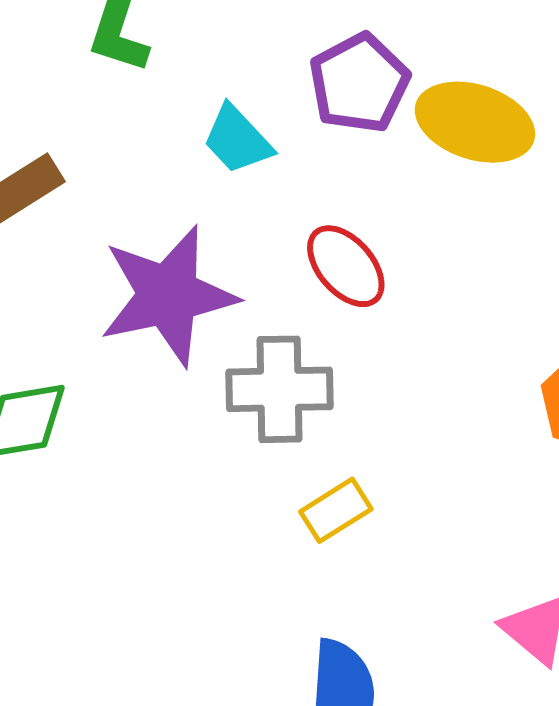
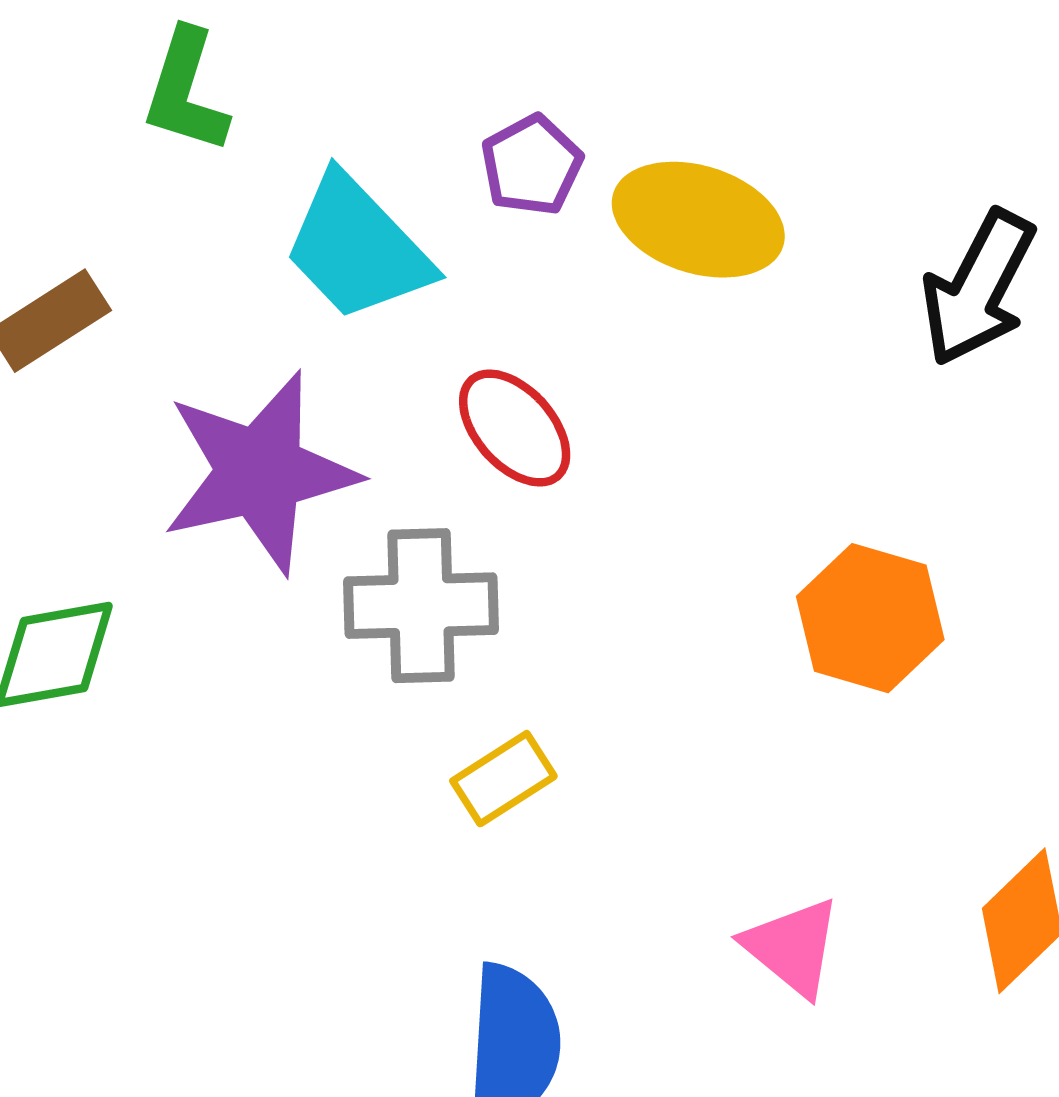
purple pentagon: (359, 83) -> (532, 165), size x0.7
cyan trapezoid: (237, 140) -> (357, 248), size x1.5

